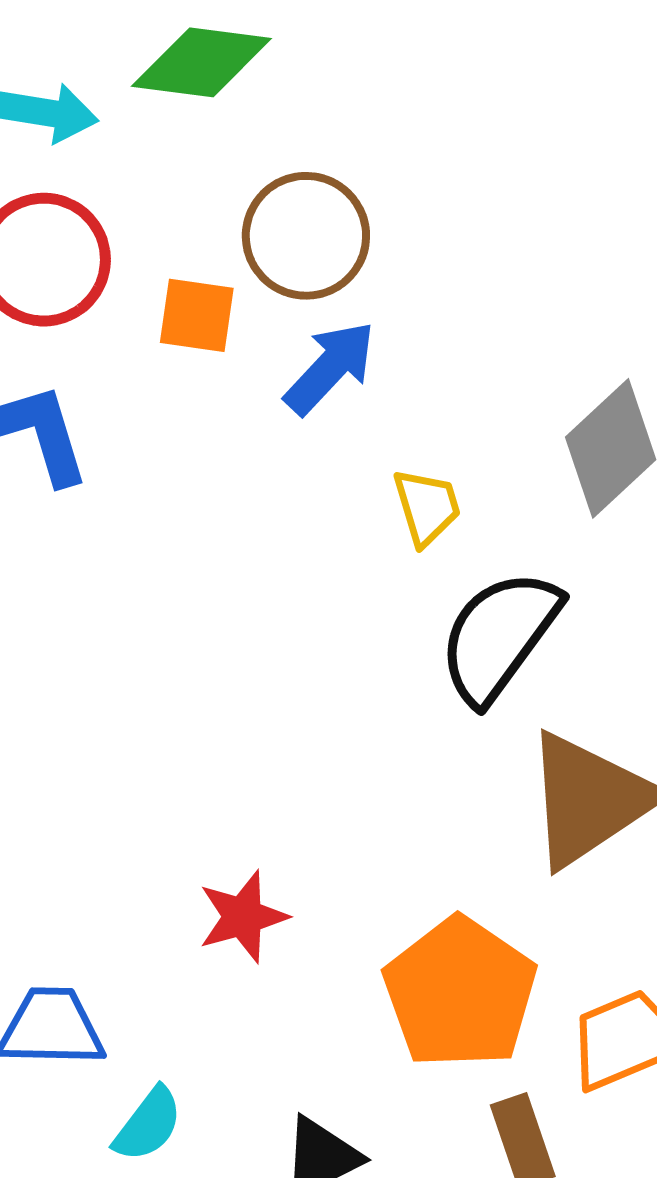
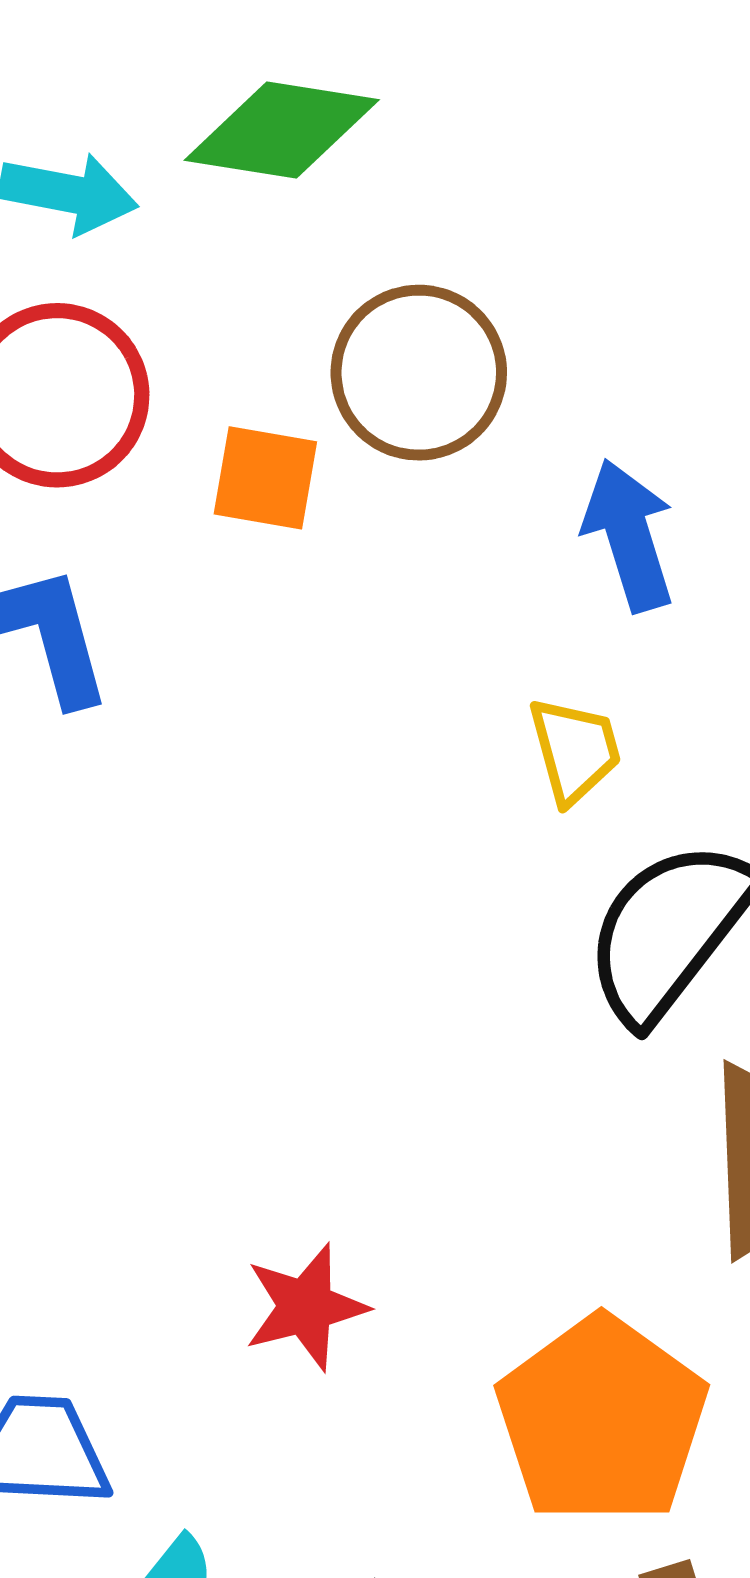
blue arrow: (330, 368) -> (629, 535), moved, turned -62

